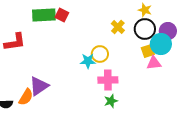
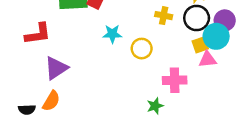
yellow cross: (118, 27) -> (164, 16), turned -32
cyan star: (88, 61) -> (112, 34), moved
pink cross: (108, 80) -> (175, 80), moved
purple triangle: (39, 86) -> (56, 68), moved

